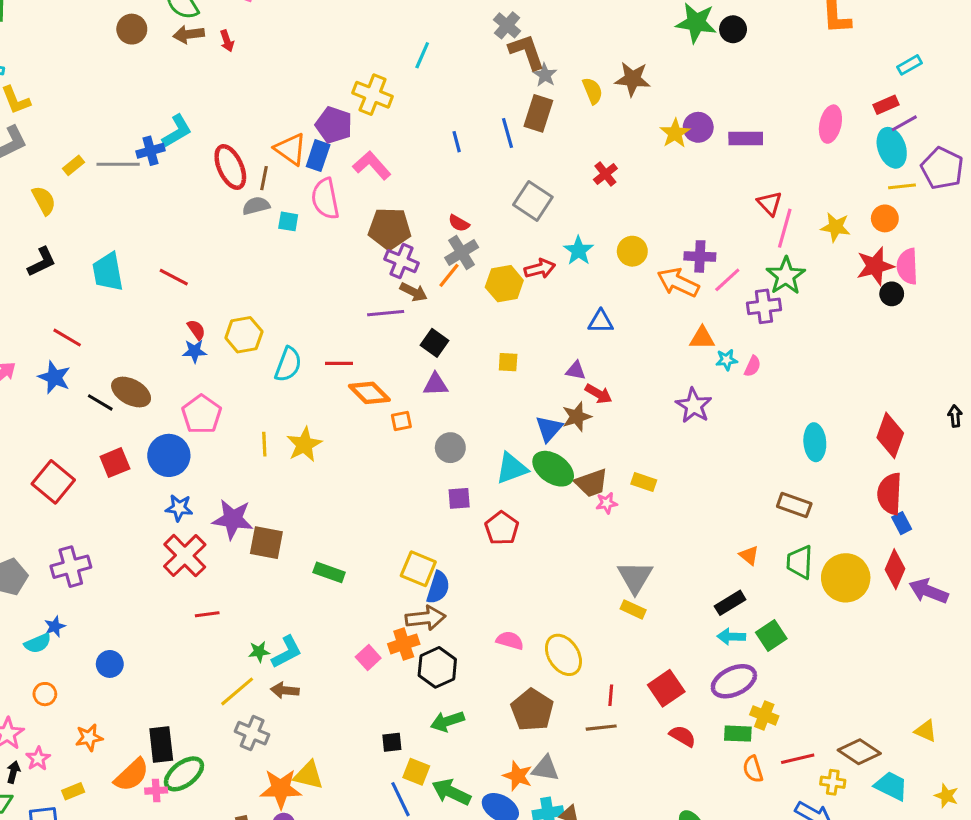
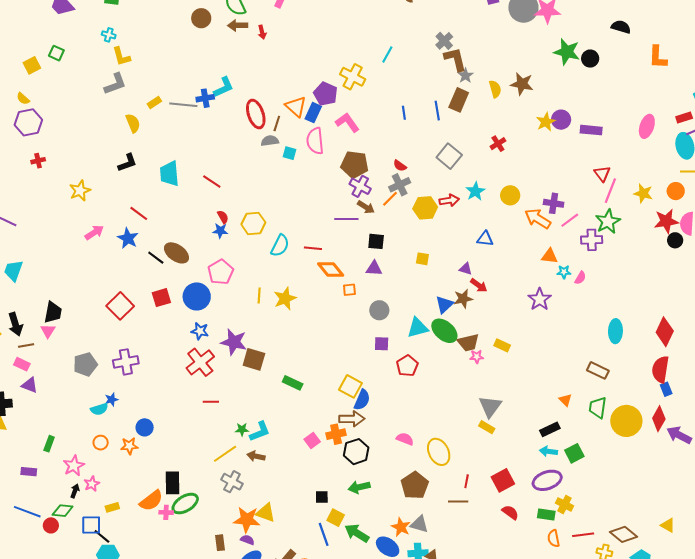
black square: (435, 343) -> (376, 241), turned -36
orange star: (89, 738) -> (129, 446), moved

